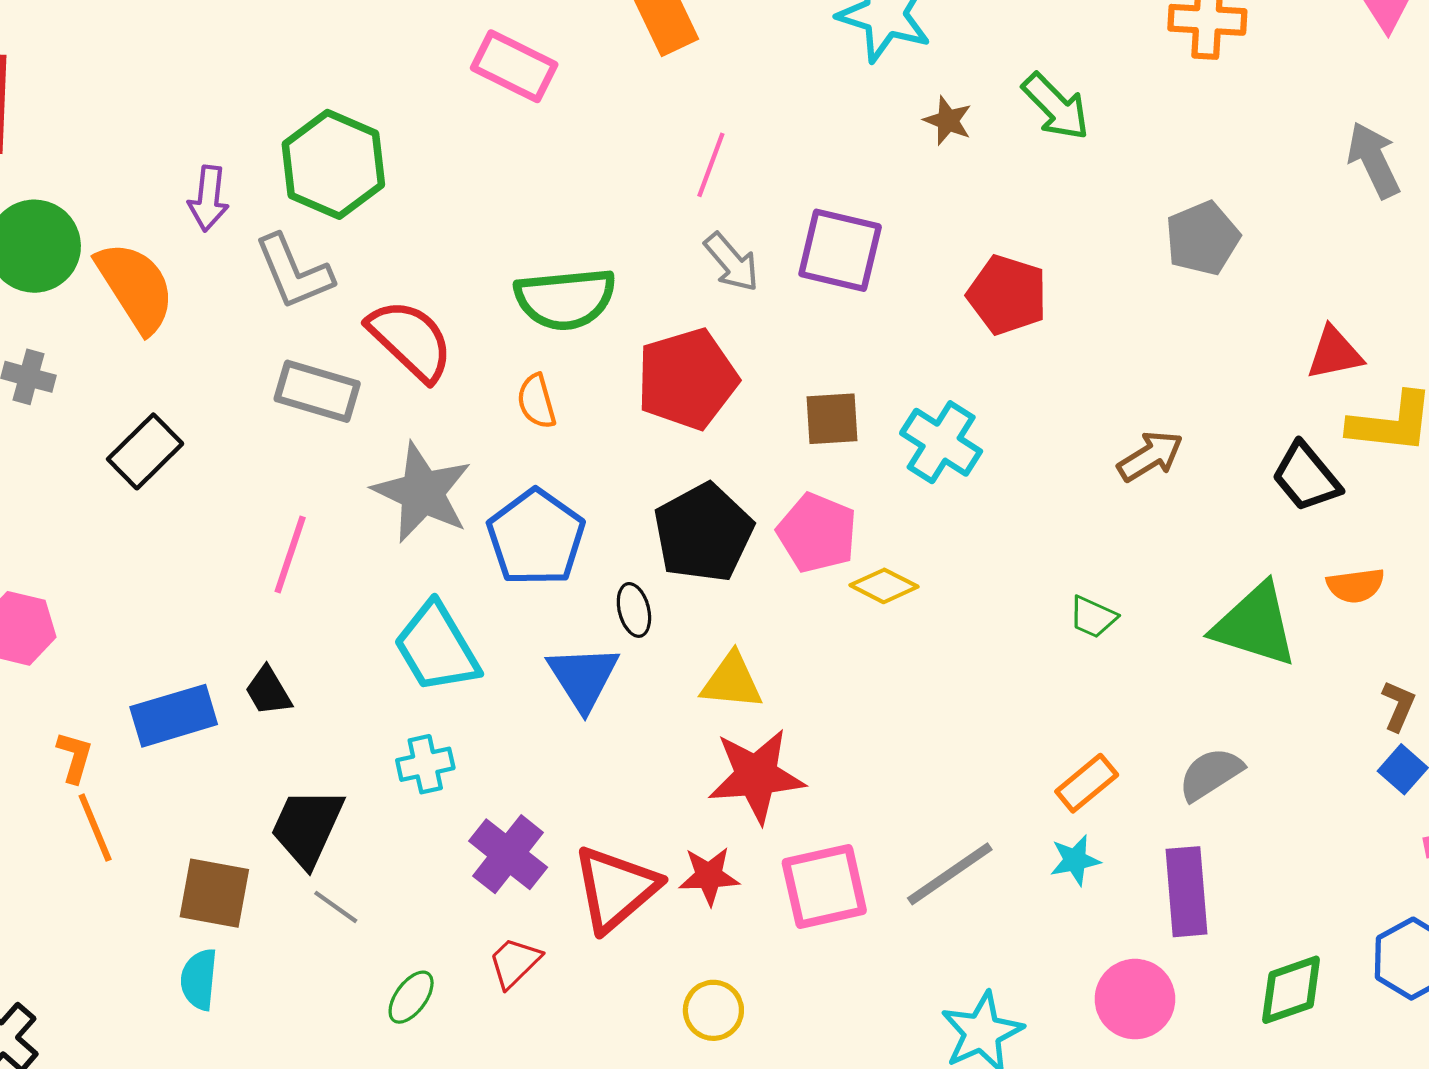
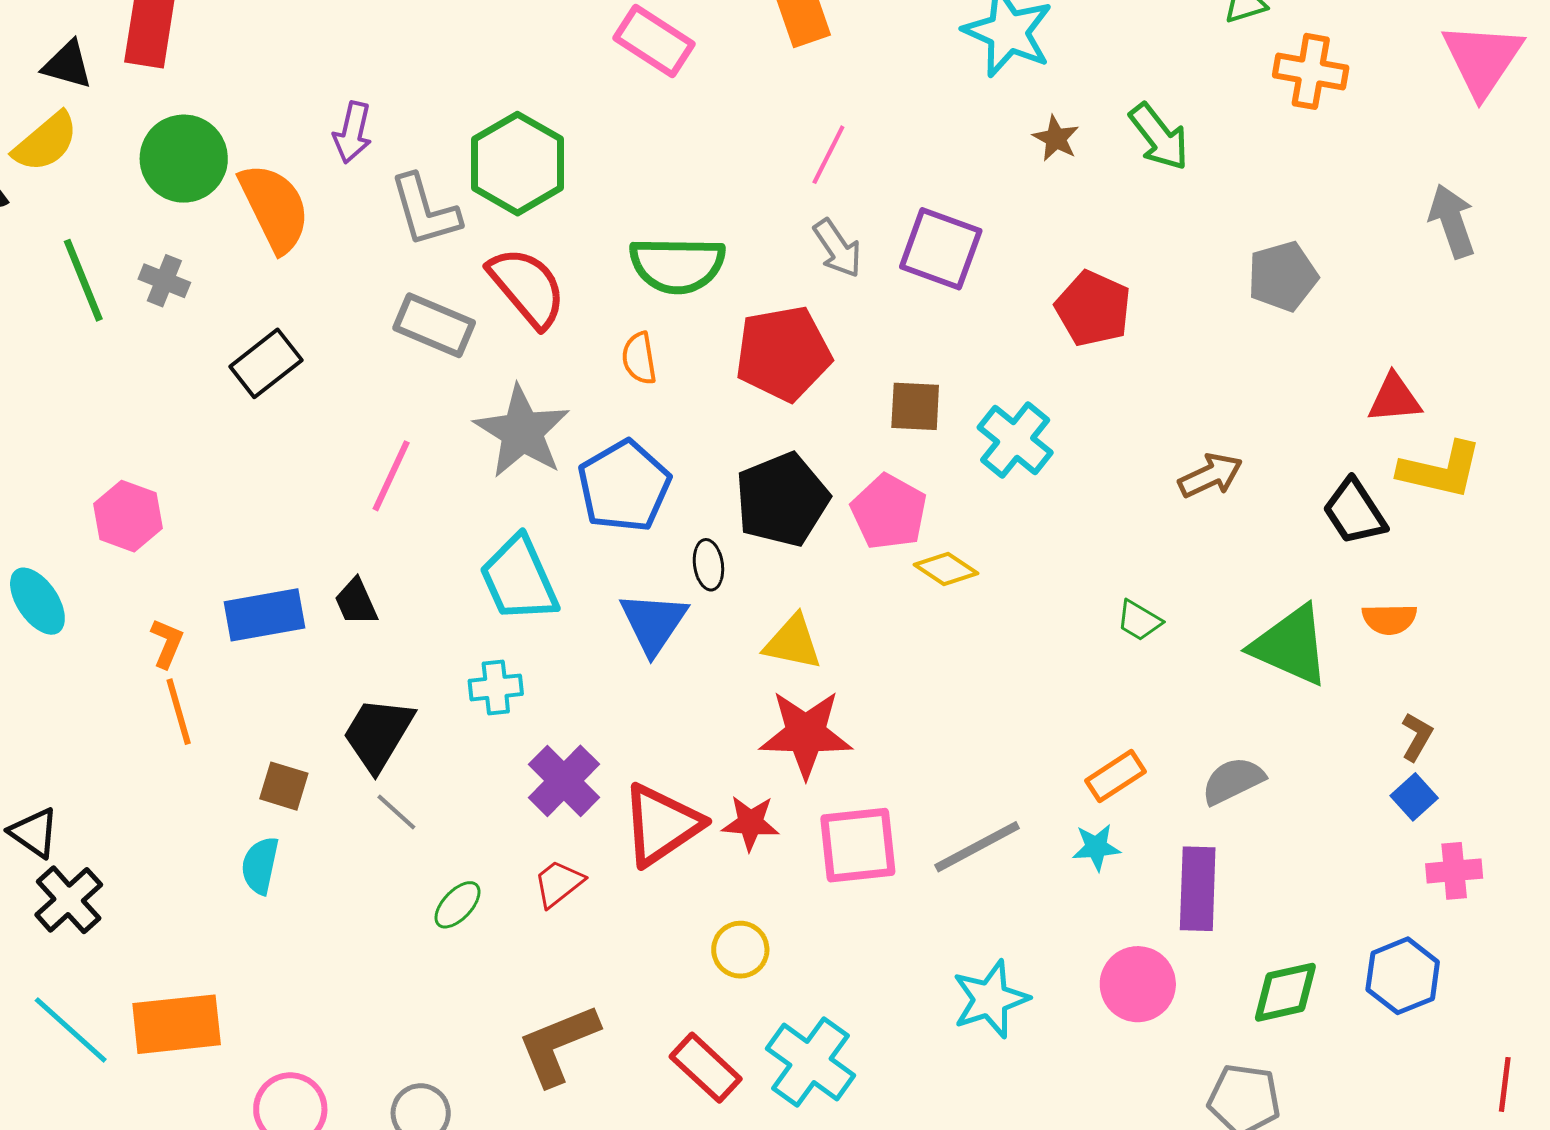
green hexagon: (333, 164) -> (517, 164), moved
brown square: (214, 893) -> (284, 786), size x0.7

